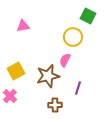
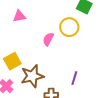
pink semicircle: (65, 60) -> (48, 39), moved
brown star: (48, 76) -> (32, 76), moved

